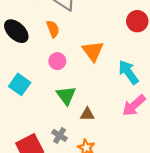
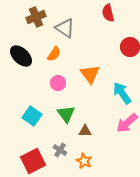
orange semicircle: (53, 29) -> (54, 54), turned 56
cyan square: (20, 84) -> (32, 116), moved

